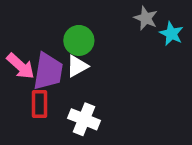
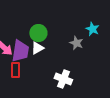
gray star: (146, 18) -> (76, 43), moved
white cross: (84, 119) -> (63, 79), moved

